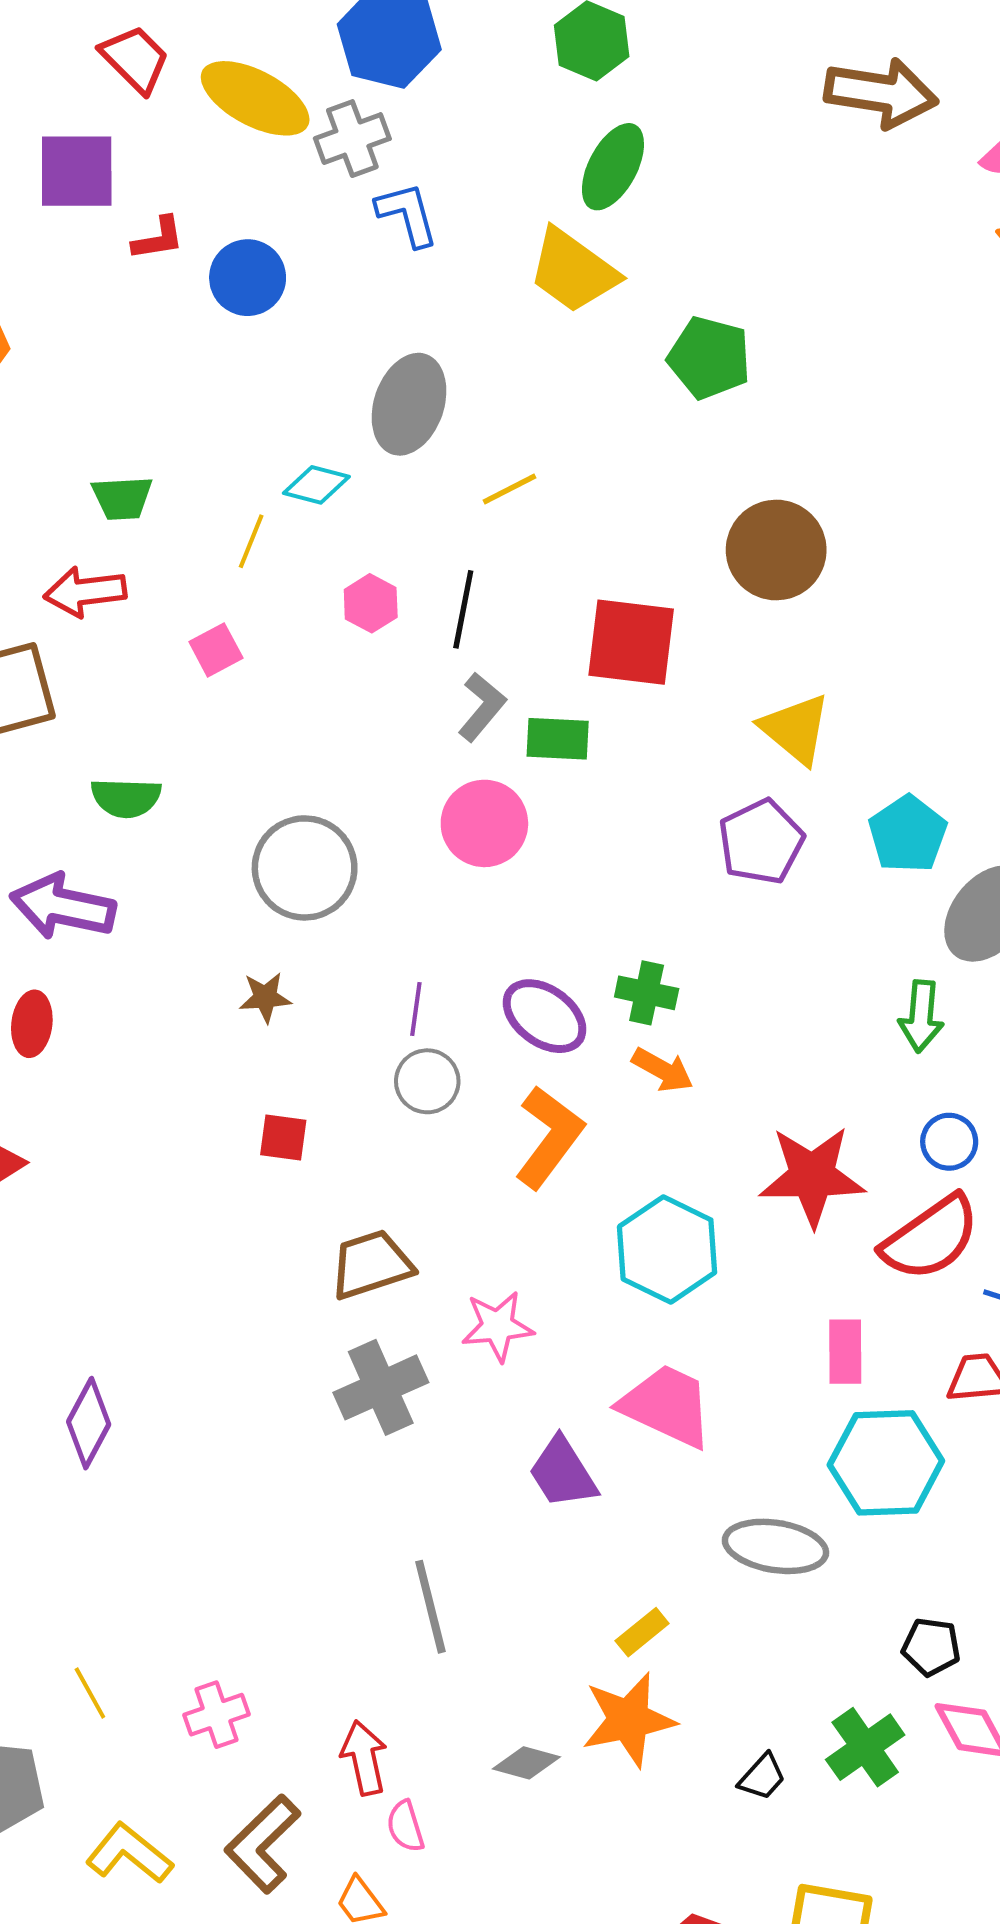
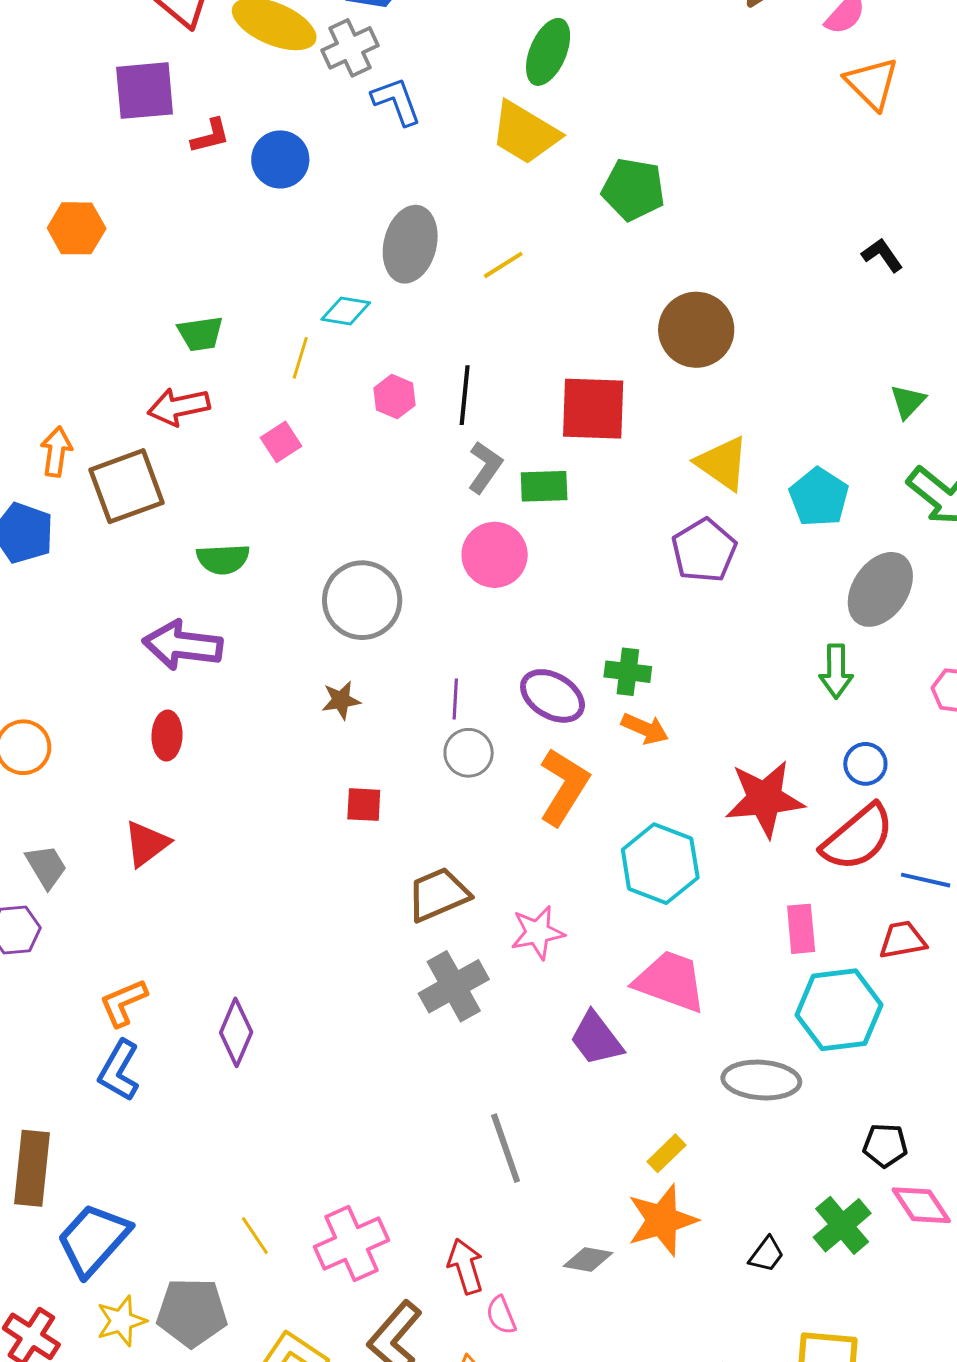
yellow line: (509, 489) -> (503, 265), moved
cyan pentagon: (908, 834) -> (819, 497), moved
pink cross: (216, 1715) -> (352, 1243), size x1.5

